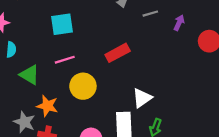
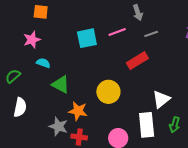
gray line: (150, 14) -> (151, 34), moved
cyan semicircle: (11, 50) -> (43, 63), turned -72
pink line: (65, 60) -> (117, 32), moved

